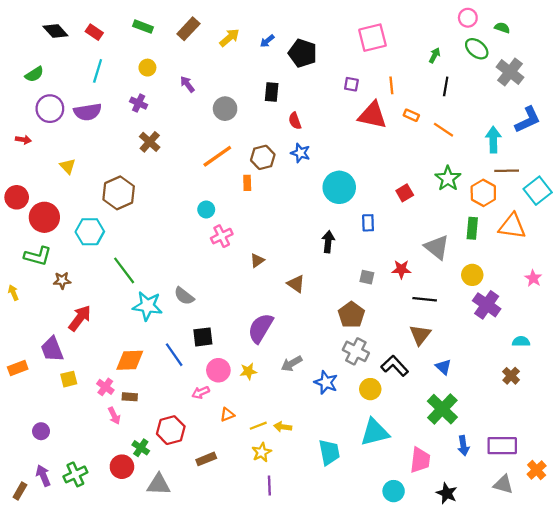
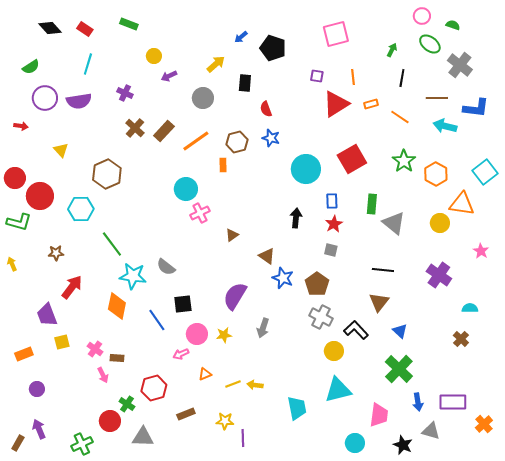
brown rectangle: (188, 29) -> (164, 131), moved
yellow arrow: (229, 38) -> (216, 64), moved
yellow circle: (147, 68) -> (154, 56), moved
purple arrow: (187, 84) -> (169, 76), turned -77
red triangle: (372, 115) -> (336, 104), turned -44
orange rectangle: (411, 115) -> (371, 104), turned -40
blue L-shape: (528, 120) -> (476, 108), turned 32
cyan arrow: (493, 140) -> (445, 126), turned -75
brown line: (507, 171) -> (437, 98), moved
red square: (405, 193) -> (352, 159), moved, size x1.8
cyan circle: (206, 209) -> (186, 189), size x1.5
green rectangle: (472, 228) -> (372, 204), moved
green L-shape: (38, 256) -> (19, 222), moved
red star: (401, 269) -> (334, 224), moved, turned -30
yellow circle: (472, 275) -> (440, 223), moved
orange diamond: (130, 360) -> (117, 306), moved, turned -76
gray arrow: (292, 364) -> (263, 328), turned -42
orange rectangle: (18, 368) -> (24, 354), moved
blue star: (326, 382) -> (283, 278), moved
yellow star: (262, 452) -> (225, 421), moved, turned 30
green cross: (75, 474) -> (82, 444), moved
gray triangle: (503, 484) -> (431, 431), moved

